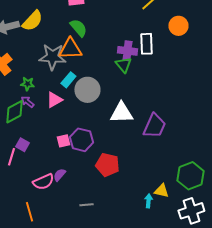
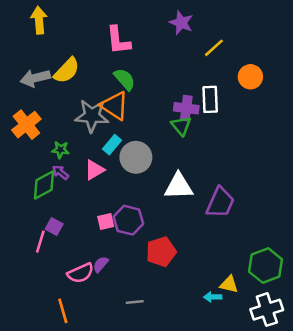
orange triangle: (70, 49) -> (115, 106), turned 35
red pentagon: (107, 165) -> (161, 252), turned -30
cyan arrow: (148, 201) -> (213, 297), turned -96

